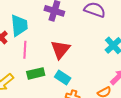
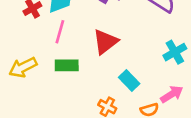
cyan rectangle: (63, 77) -> (129, 80), moved

